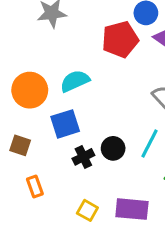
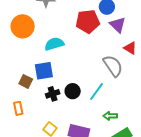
orange circle: (30, 90) -> (23, 26), moved
brown square: (20, 145) -> (26, 81), moved

